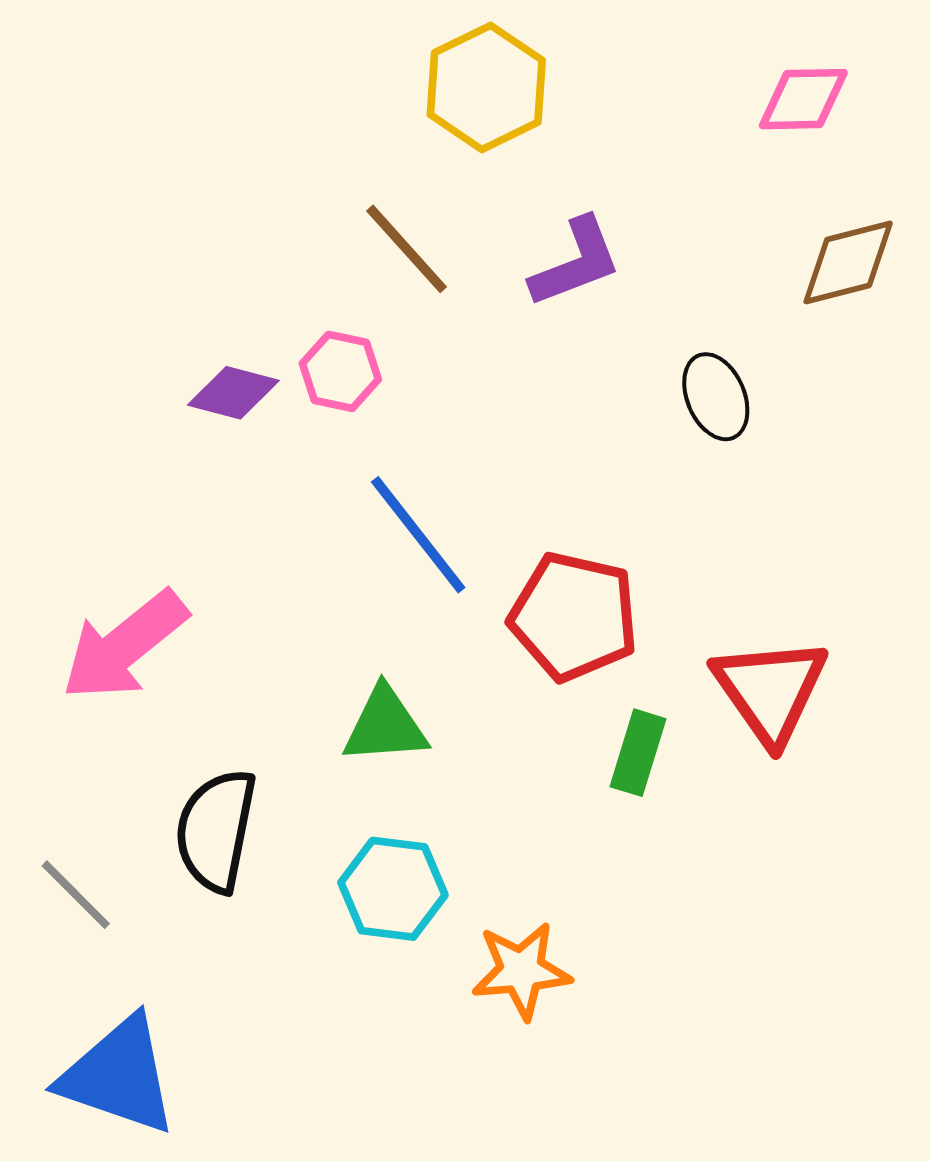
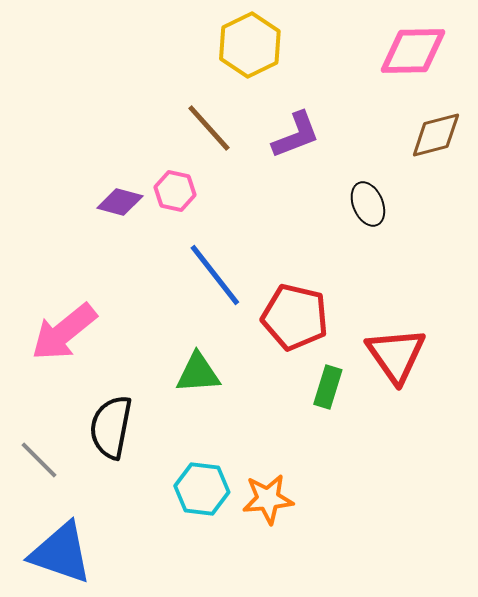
pink diamond: (803, 99) -> (413, 51), size x1.4
cyan hexagon: (393, 889) -> (202, 489), moved

